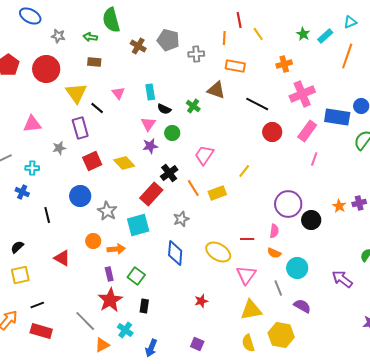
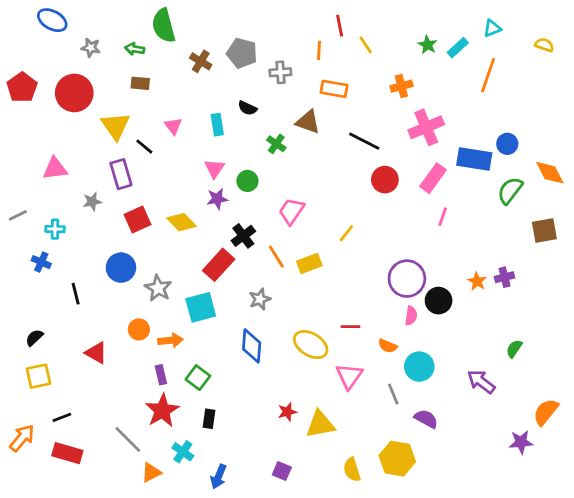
black semicircle: (164, 109) -> (247, 108), moved
pink semicircle: (274, 231) -> (411, 316), moved
yellow triangle: (251, 310) -> (320, 424), moved

